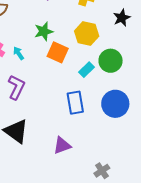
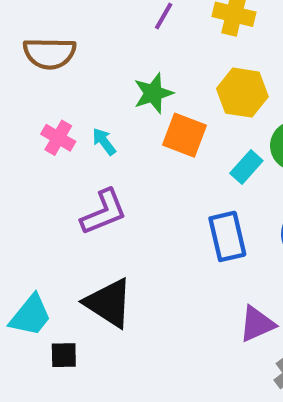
purple L-shape: (16, 87) -> (104, 212), turned 45
purple triangle: (62, 145) -> (257, 324), moved

